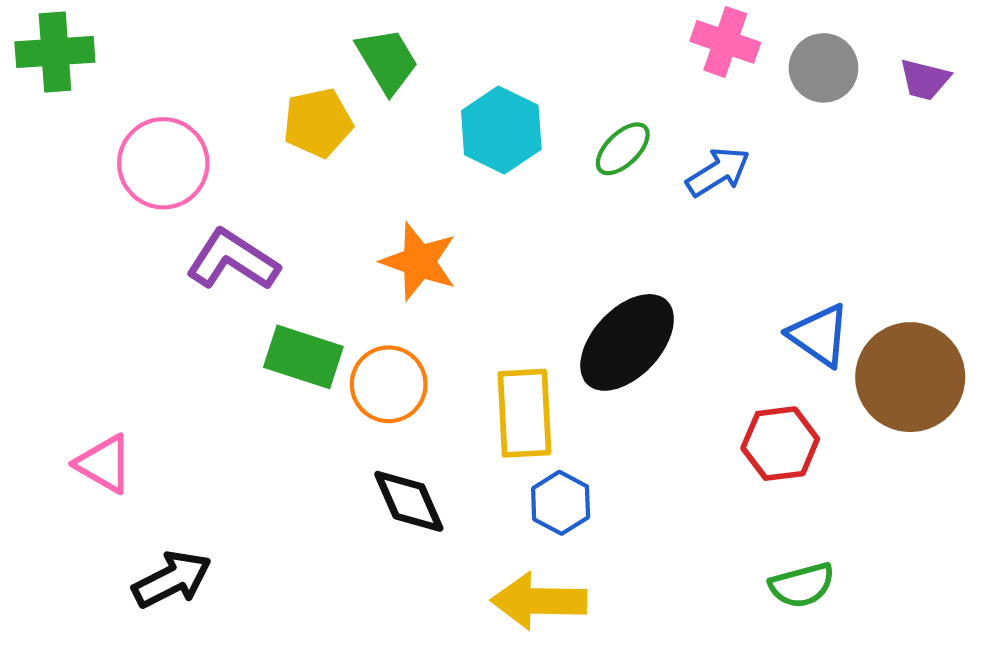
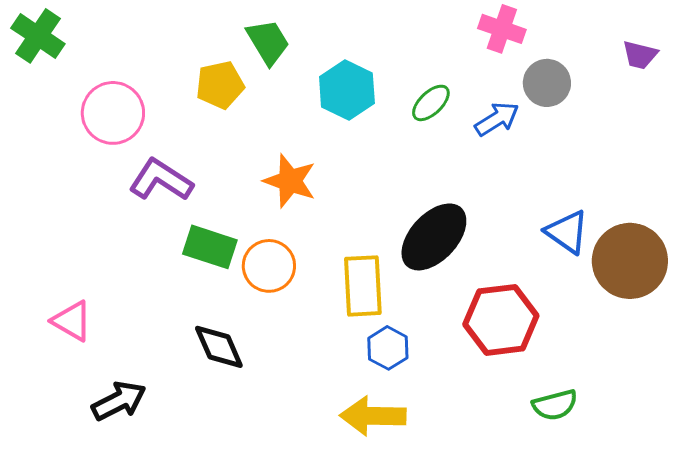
green cross: (55, 52) -> (38, 36), turned 38
gray circle: (824, 68) -> (547, 83), moved
red hexagon: (780, 444) -> (501, 320), moved, size x1.4
black diamond: (409, 501) -> (219, 347), moved

